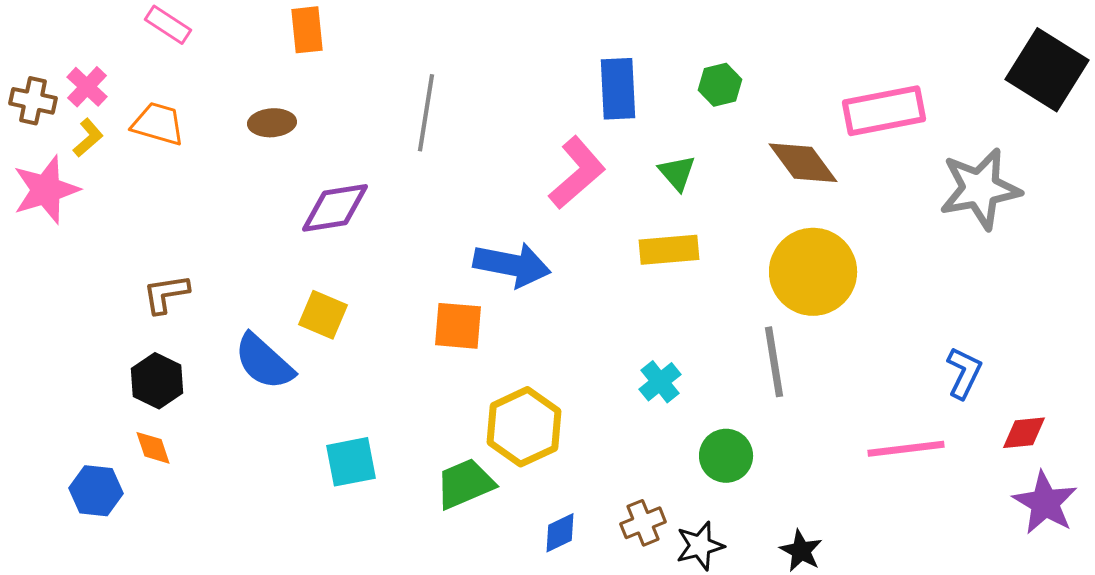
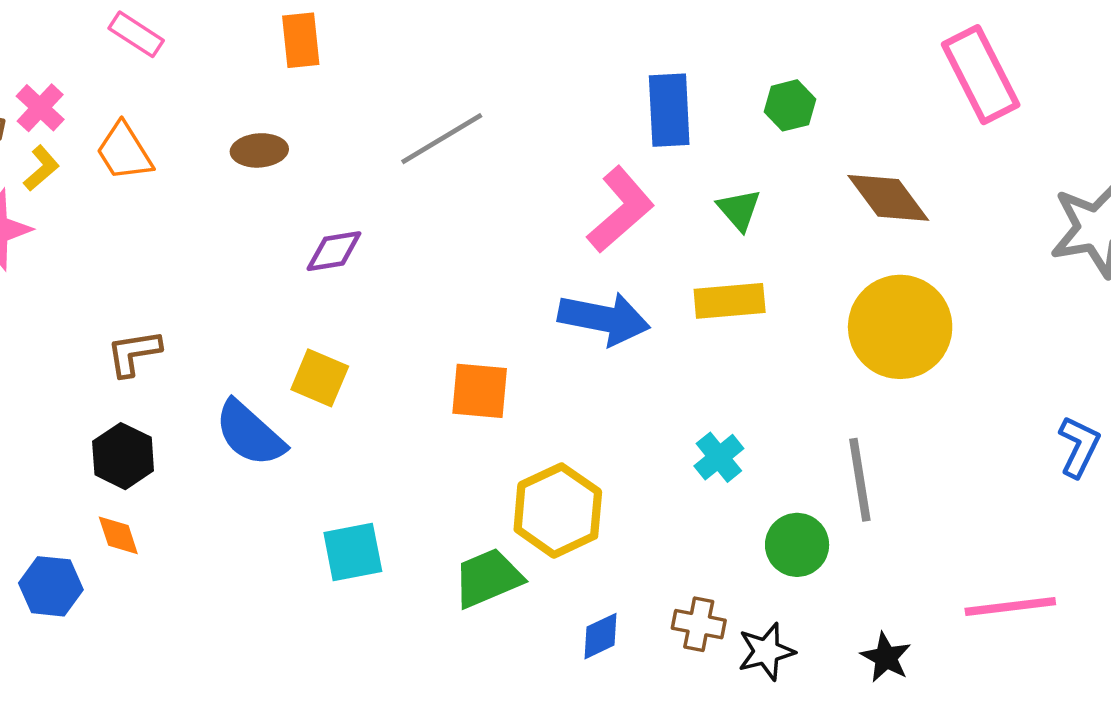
pink rectangle: (884, 111) -> (981, 75), moved, turned 74
gray line: (426, 113) -> (442, 139), turned 50
orange trapezoid: (158, 124) -> (124, 152), turned -138
purple diamond: (335, 208) -> (334, 251), size x0.7
blue arrow: (512, 265) -> (604, 319), moved
gray line: (774, 362) -> (860, 480), moved
pink line: (906, 449) -> (1010, 606), moved
brown cross: (643, 523) -> (699, 624), turned 33

